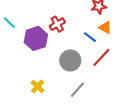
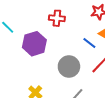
red cross: (57, 24) -> (57, 18), moved, turned 35

